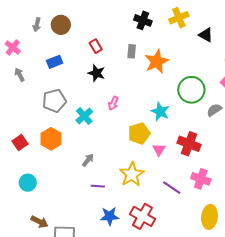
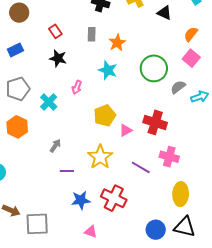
orange star: (157, 62) -> (117, 43), size x0.7
cyan star: (160, 112) -> (108, 70), moved
pink triangle: (159, 150) -> (126, 130), turned 32

